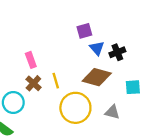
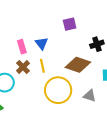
blue triangle: (97, 48) -> (42, 43), moved

